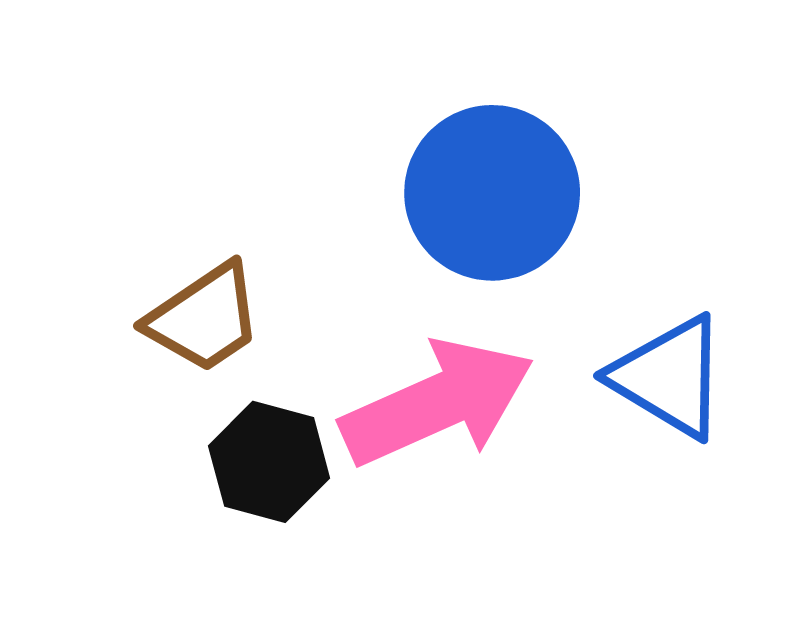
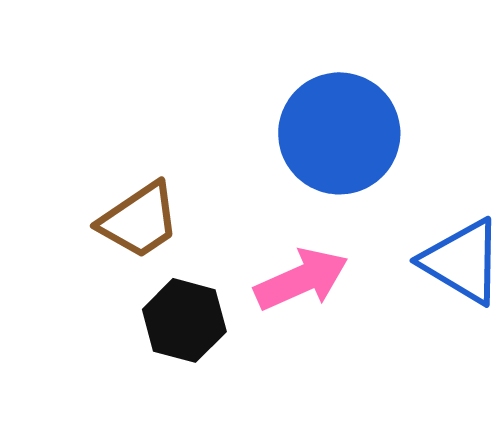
pink arrow: (437, 403) -> (301, 279), size x0.7

